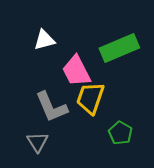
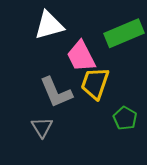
white triangle: (44, 40) -> (49, 25), size x1.4

